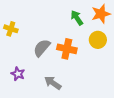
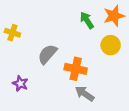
orange cross: (67, 49) -> (76, 69), moved
gray arrow: (53, 83) -> (85, 94), moved

